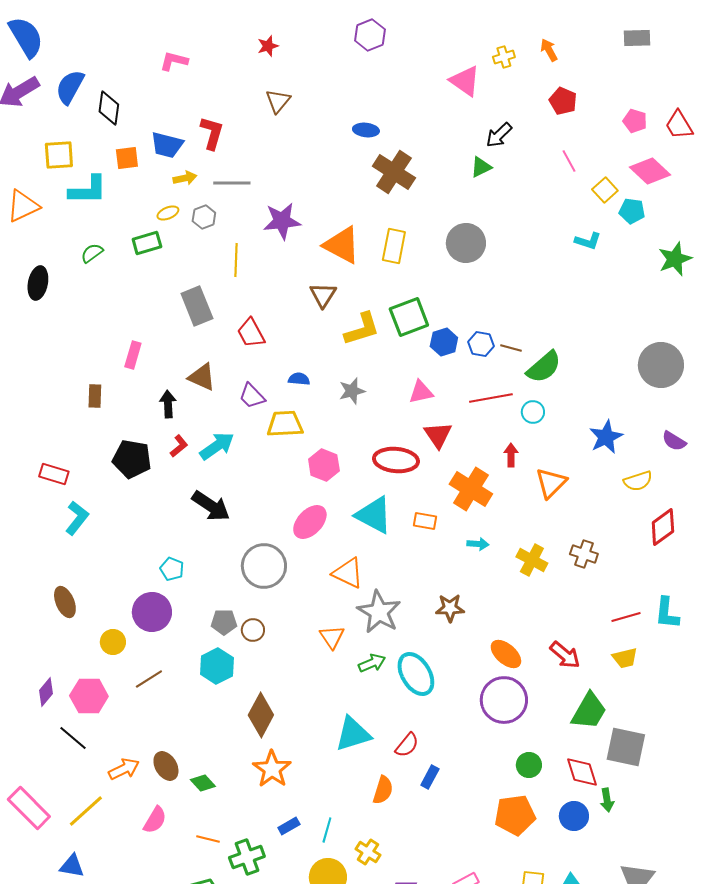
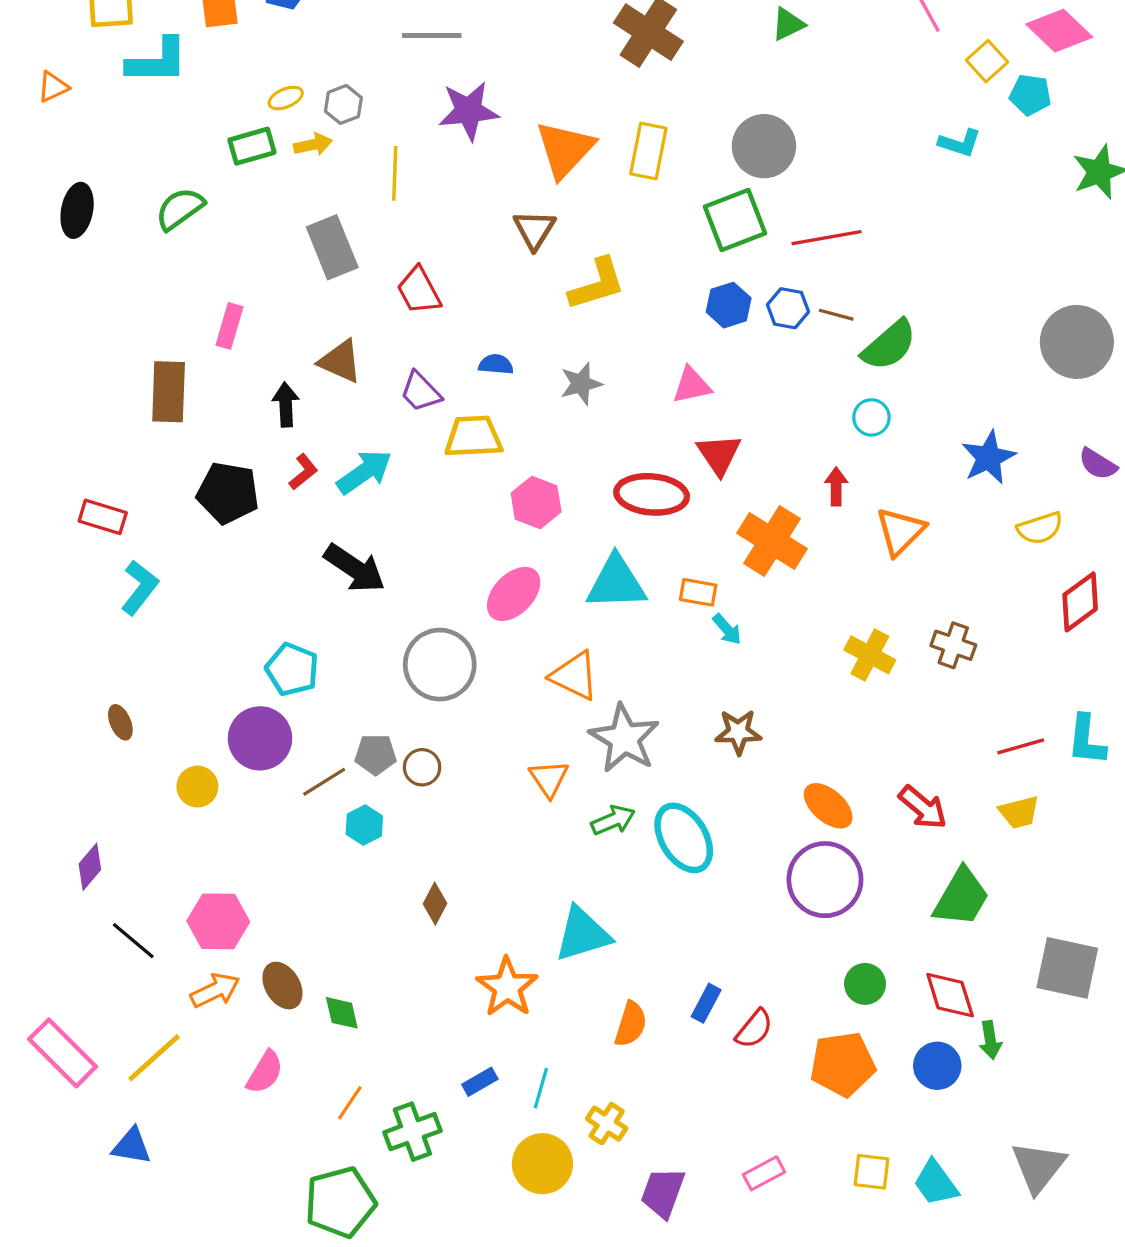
yellow arrow: (185, 178) -> (313, 145), moved
gray line: (232, 183) -> (432, 35), moved
orange triangle: (23, 206) -> (53, 87), size x0.6
orange triangle: (342, 245) -> (565, 149), turned 45
green semicircle: (92, 253) -> (180, 209), moved, size x1.4
green square: (409, 317) -> (735, 220), moved
brown rectangle: (95, 396) -> (169, 392), size x1.6
red line: (491, 398) -> (827, 238), moved
cyan triangle: (374, 515) -> (616, 583), turned -30
cyan arrow: (478, 544) -> (727, 629), moved, turned 45
cyan pentagon: (172, 569) -> (292, 669), size x1.4
brown ellipse: (65, 602) -> (120, 722), size x0.7
cyan hexagon: (217, 666) -> (364, 825), size x0.7
brown line: (149, 679) -> (324, 782), moved
pink hexagon: (89, 696) -> (218, 921), moved
brown diamond: (261, 715) -> (435, 904), size x0.6
red semicircle: (407, 745) -> (754, 1029), moved
gray square: (626, 747) -> (1067, 968), moved
orange star: (272, 769) -> (507, 987), moved
green diamond: (203, 783) -> (342, 1013), turned 30
orange line: (208, 839) -> (350, 1103), turned -70

